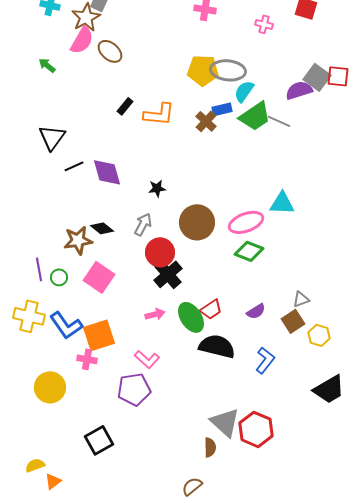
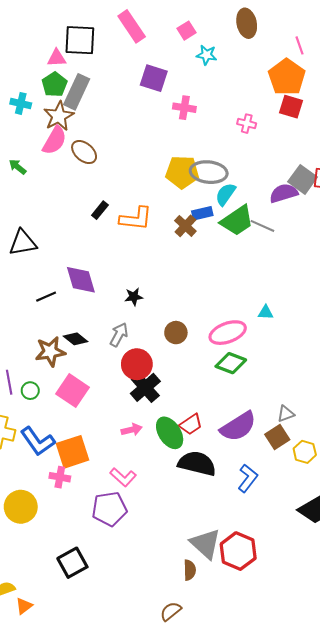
black triangle: (52, 137) -> (23, 243), turned 44
black line: (74, 166) -> (46, 297), moved
cyan triangle: (282, 203) -> (266, 312), size x0.6
brown circle: (197, 222) -> (176, 333), size x0.6
purple semicircle: (256, 311) -> (238, 427), size x1.8

